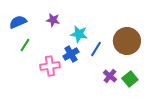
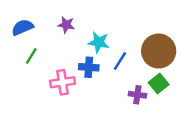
blue cross: (71, 54) -> (89, 67), turned 35
purple cross: (110, 76) -> (137, 95), turned -32
green square: (130, 79) -> (159, 83), moved

